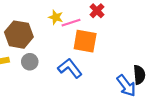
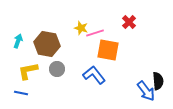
red cross: (97, 11) -> (129, 22), moved

